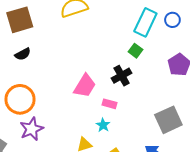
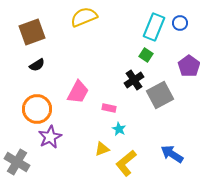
pink trapezoid: (85, 86) -> (78, 92), moved
pink rectangle: (110, 104) -> (109, 108), moved
gray square: (168, 120) -> (160, 95), moved

